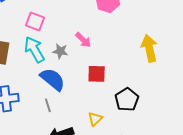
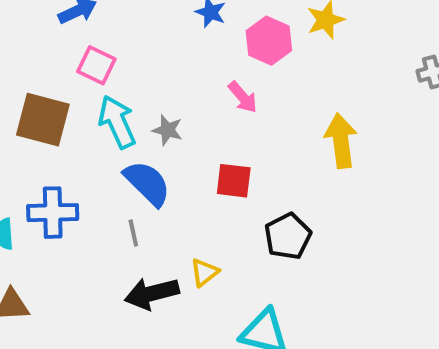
pink square: (35, 21) -> (96, 65), moved
pink arrow: (83, 40) -> (243, 97), moved
yellow triangle: (95, 119) -> (204, 272), moved

